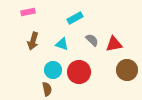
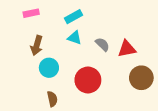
cyan rectangle: (75, 18) -> (73, 17), moved
cyan triangle: (62, 44) -> (75, 38), moved
cyan circle: (53, 70) -> (49, 68), moved

